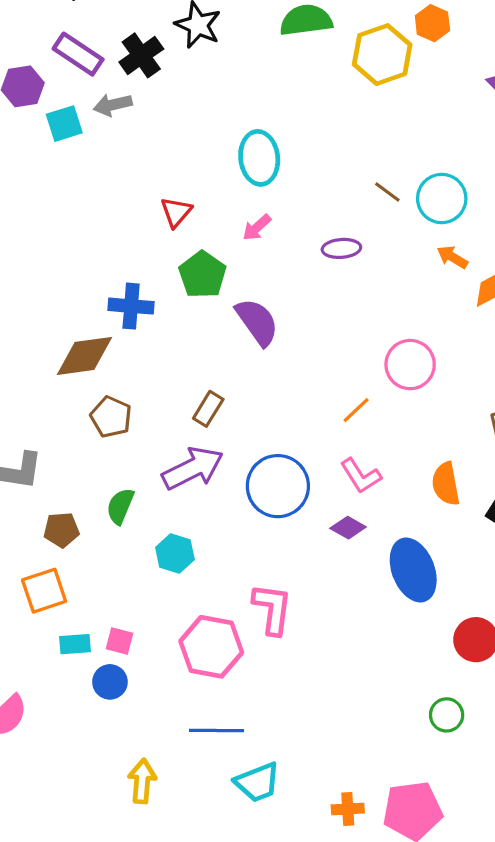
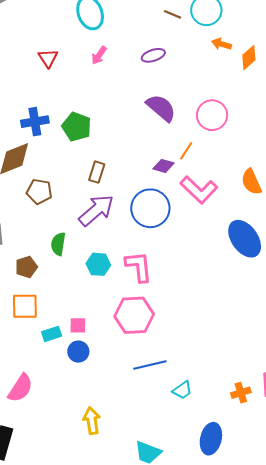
green pentagon: (202, 275) -> (77, 127), moved
purple semicircle: (257, 322) -> (161, 108), moved
pink L-shape: (361, 476) -> (199, 190), size x1.4
purple diamond: (348, 528) -> (164, 166), moved
orange square: (44, 591) -> (25, 306), turned 32
pink L-shape: (272, 609) -> (139, 267), moved
yellow arrow: (142, 781) -> (92, 421), moved
cyan trapezoid: (257, 782) -> (182, 390), size x0.7

